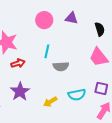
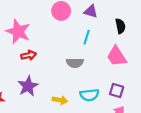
cyan line: (47, 51) -> (87, 37), moved
yellow arrow: (50, 102) -> (60, 100), turned -144

